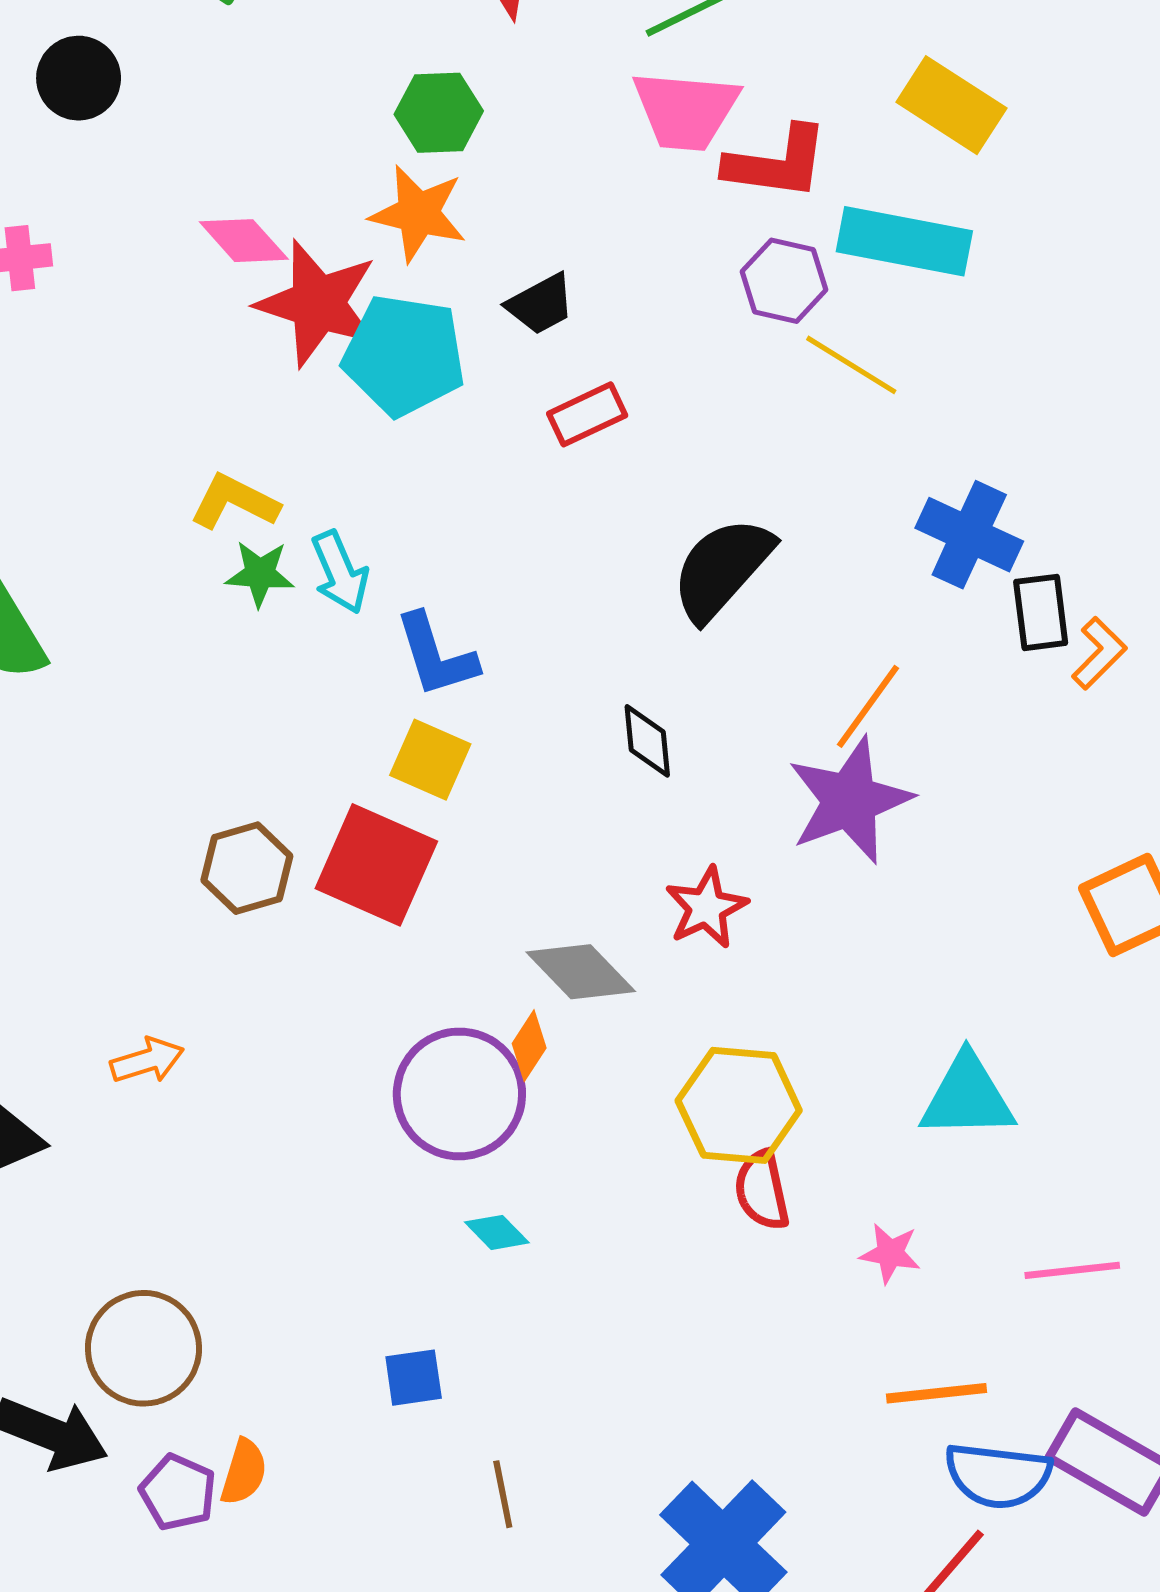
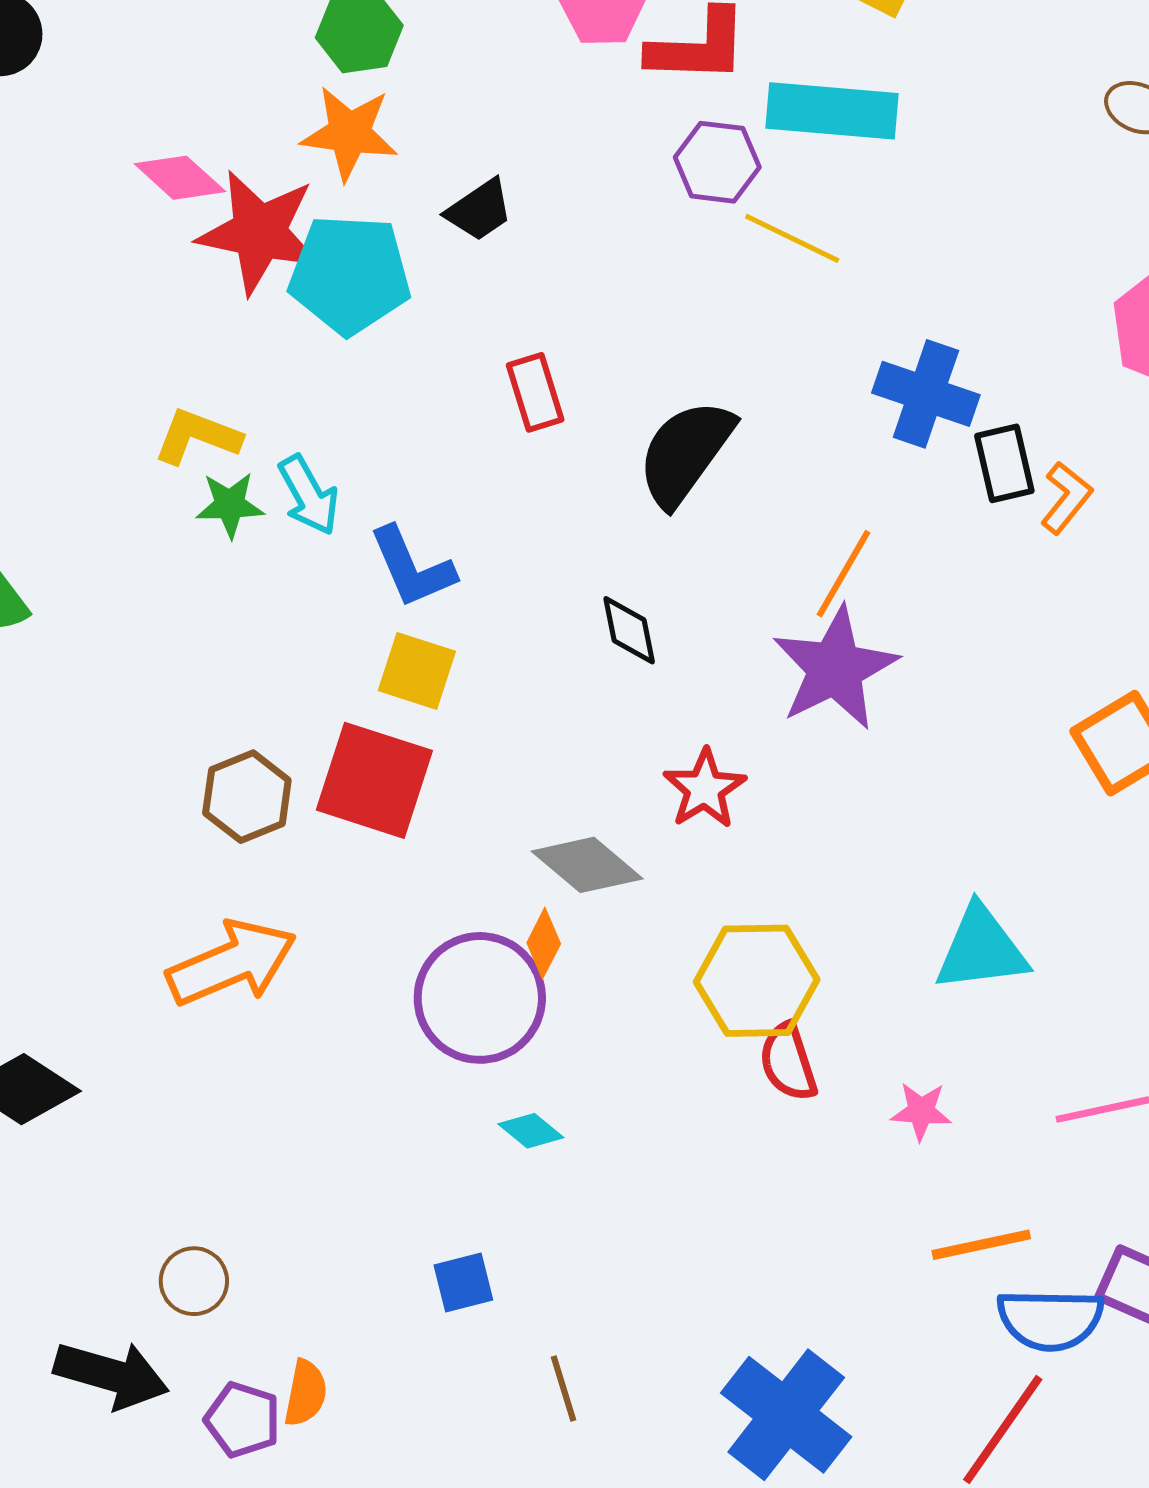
red rectangle: (587, 414) -> (535, 392), moved, turned -76
orange arrow: (147, 1061) -> (232, 963), moved, size x1.8
brown circle: (143, 1348) -> (194, 1281), size x0.6

